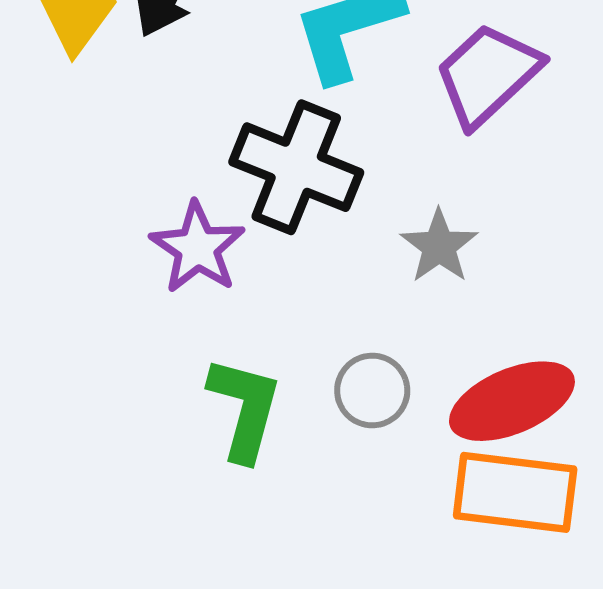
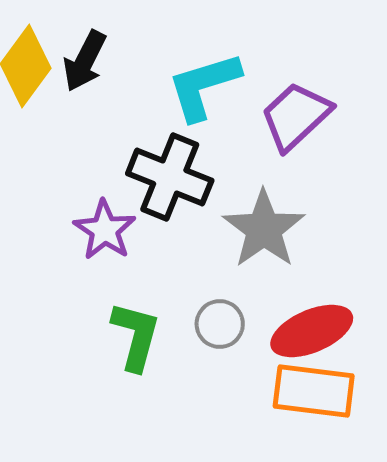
gray star: (439, 246) -> (264, 229), size x1.6

